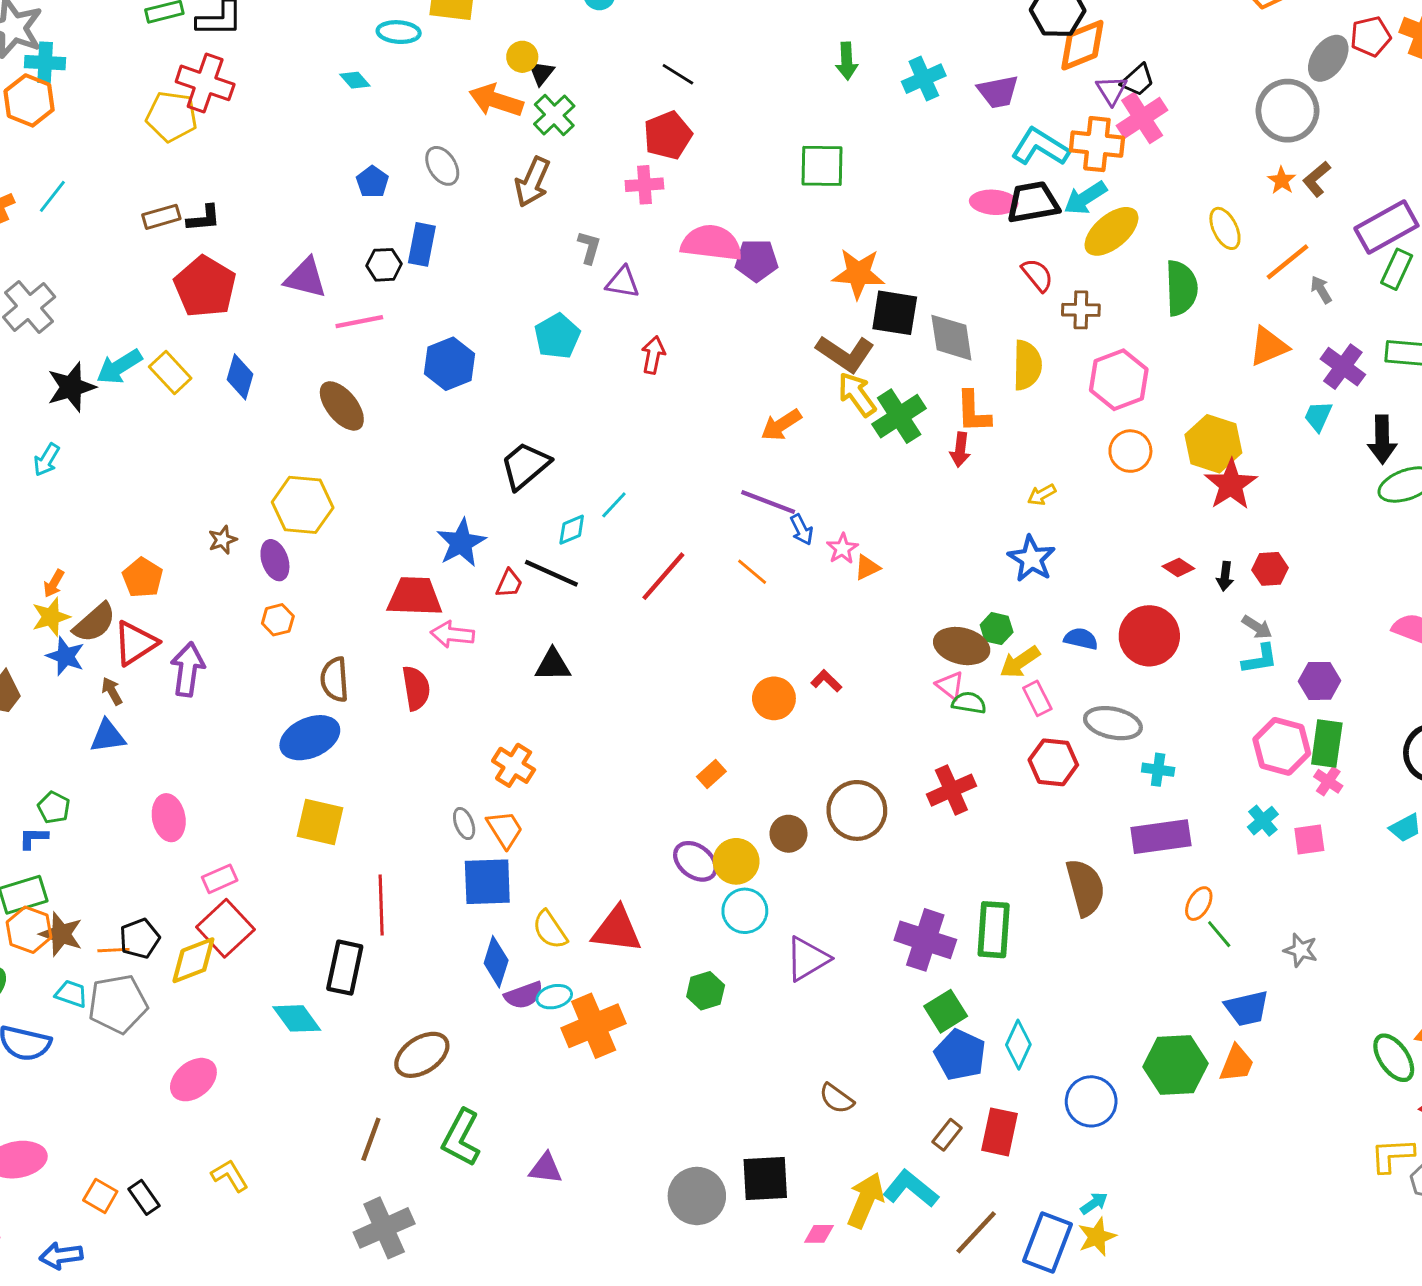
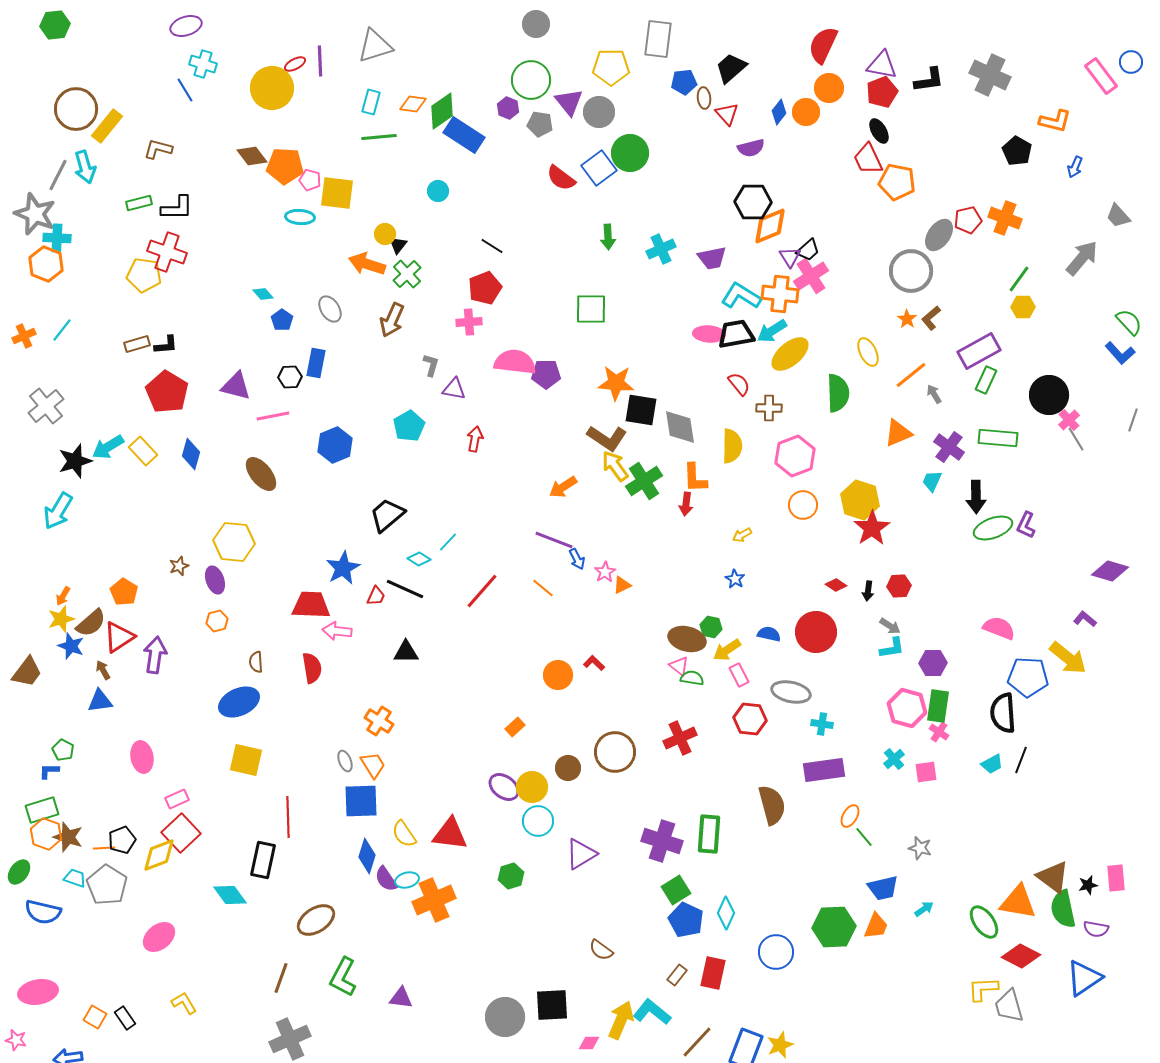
cyan diamond: (355, 80) -> (263, 294), moved
cyan arrow: (47, 460) -> (58, 511), size x1.6
cyan diamond: (572, 530) -> (419, 559), turned 55
blue star: (1031, 559) -> (735, 579), size x0.6
brown semicircle: (335, 679) -> (256, 662), size x0.7
purple semicircle: (524, 995) -> (386, 879), turned 76
gray pentagon: (118, 1004) -> (107, 885), turned -30
cyan arrow: (1094, 1203) -> (924, 909), moved

